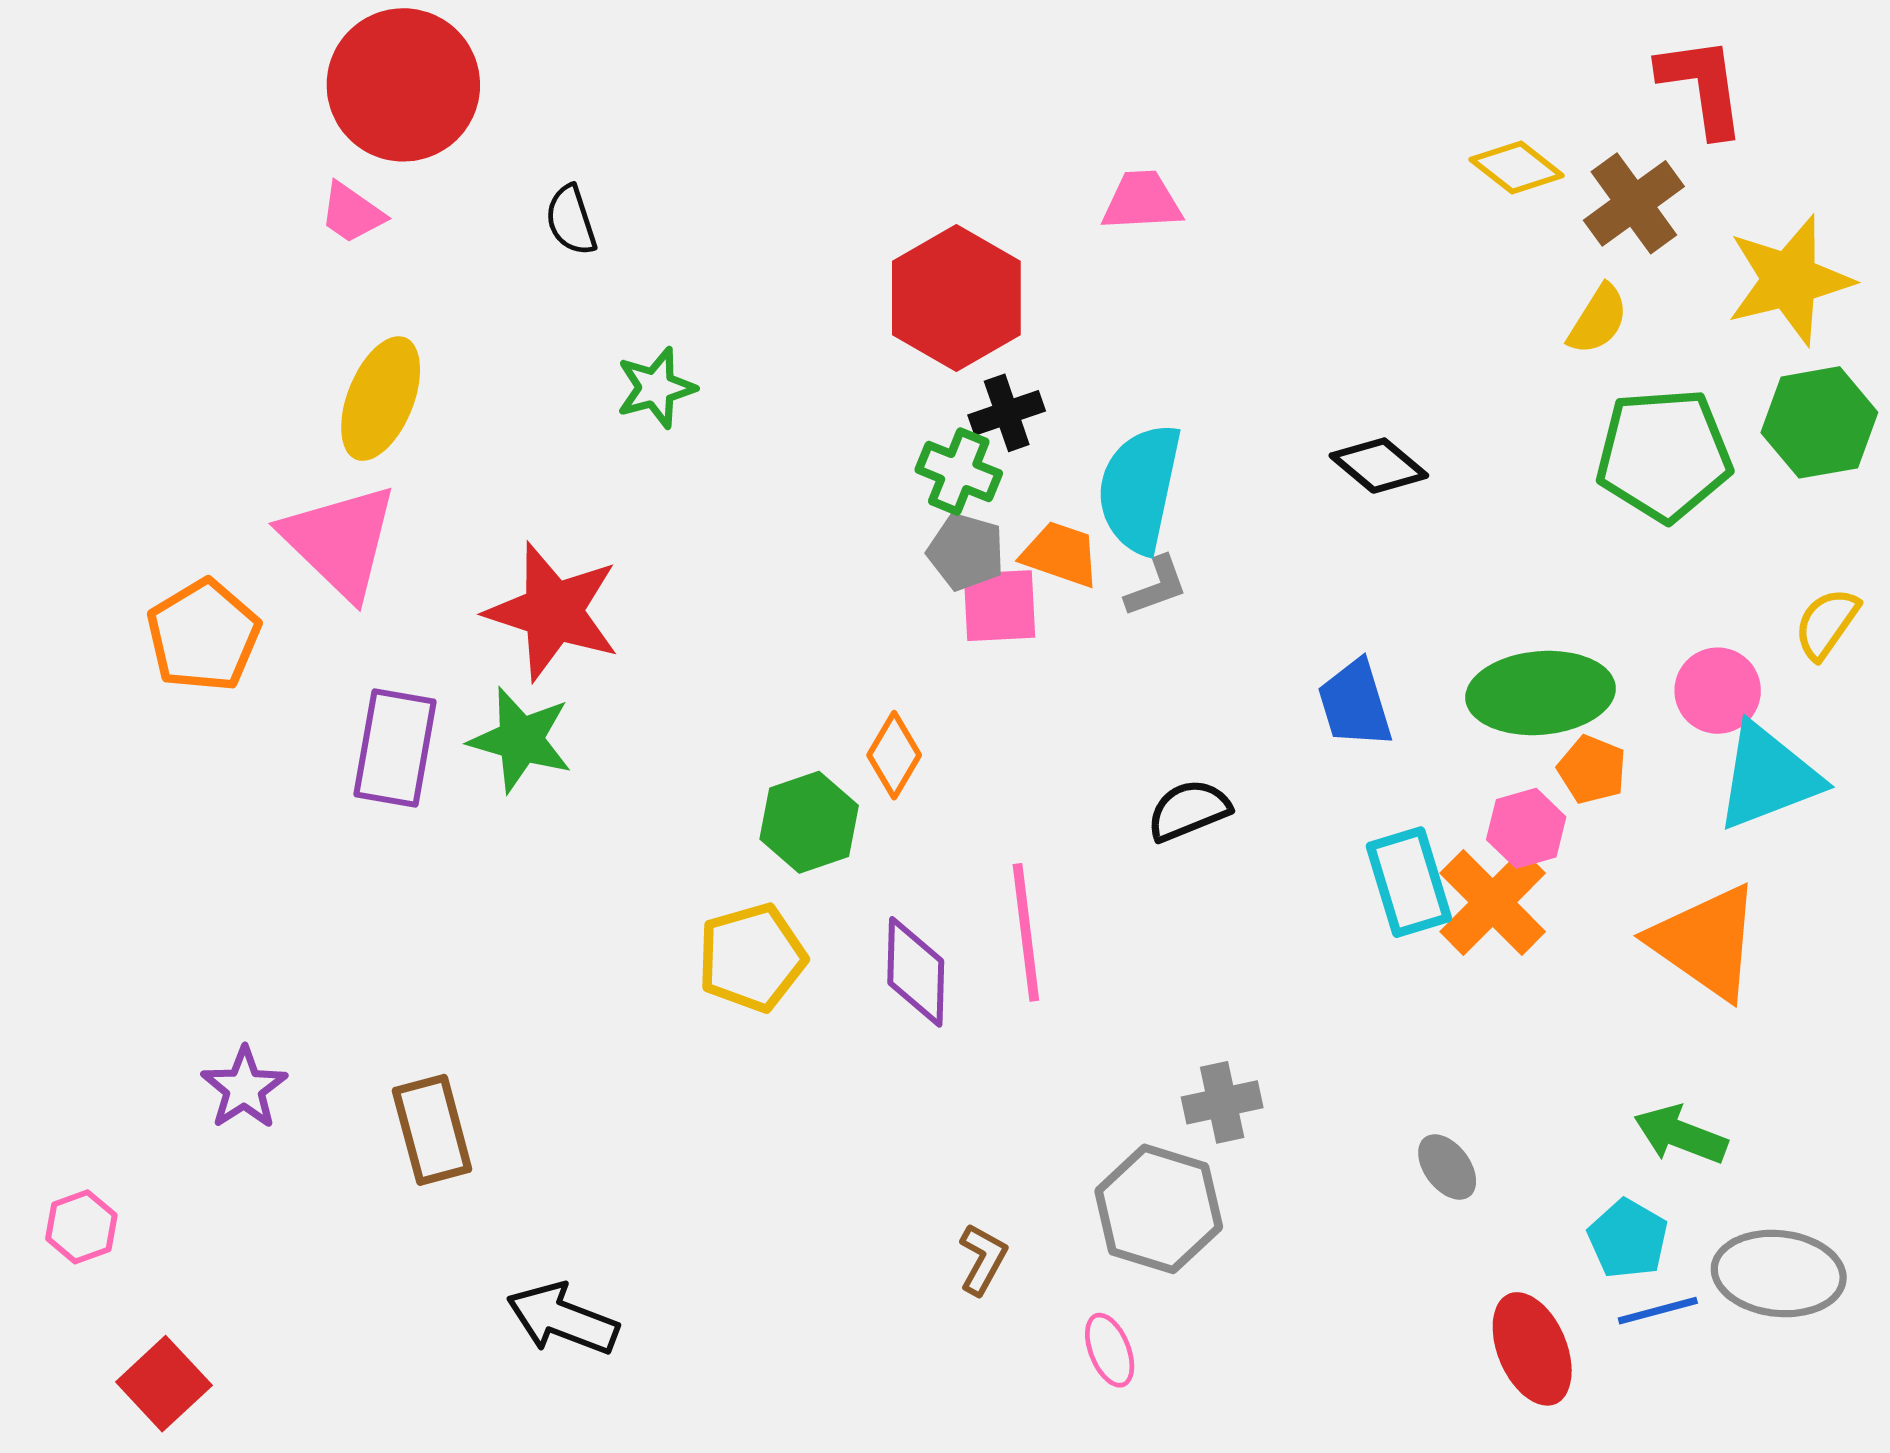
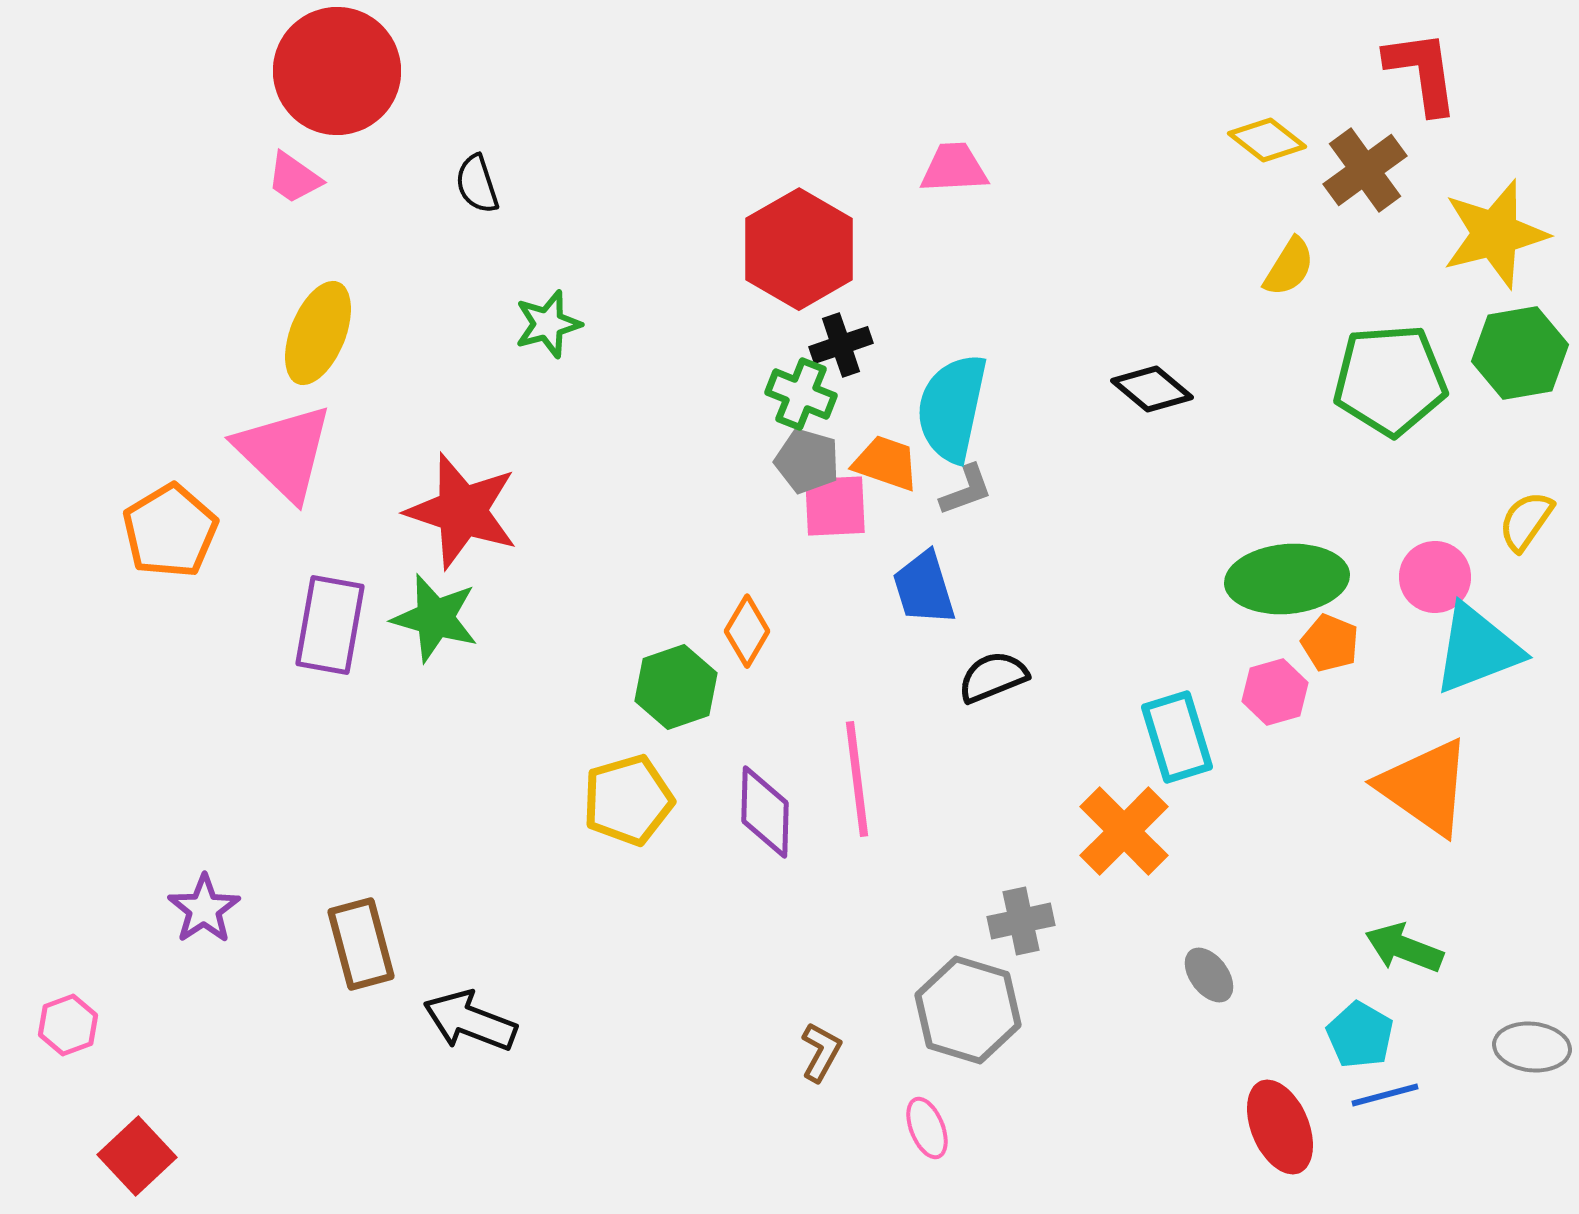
yellow semicircle: (1598, 320) -> (1289, 267), moved
blue trapezoid: (1355, 704) -> (924, 588), moved
orange cross: (1493, 902) -> (1124, 831), moved
gray ellipse: (1779, 1274) -> (1532, 1047), moved, size x0.7
black arrow: (563, 1319) -> (470, 1021), moved

